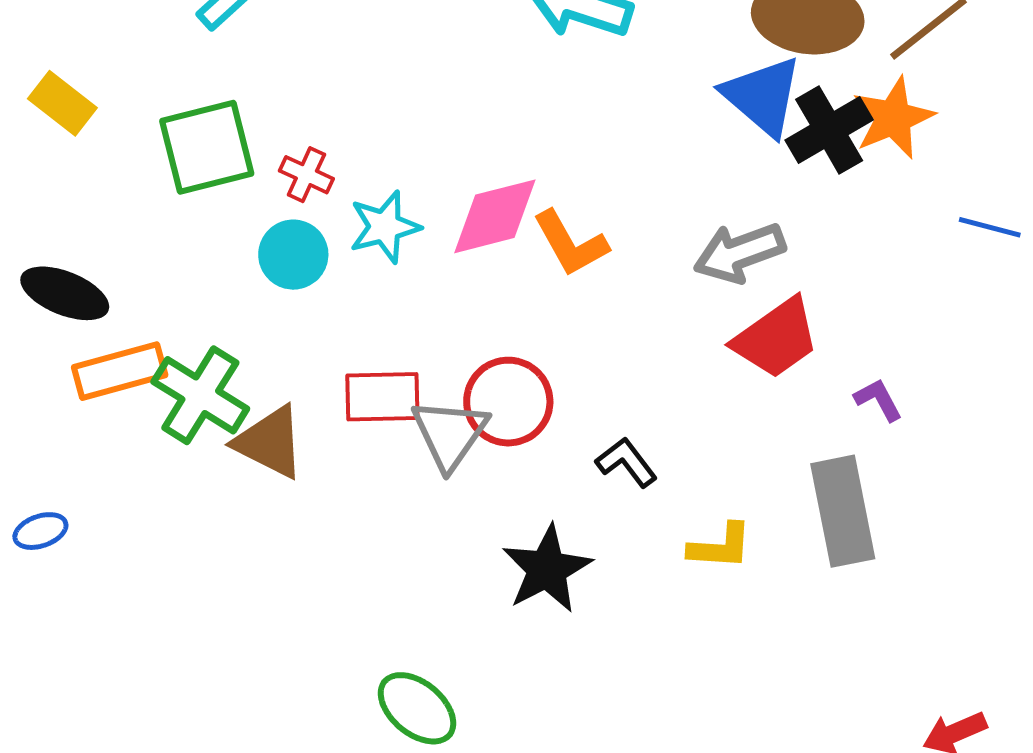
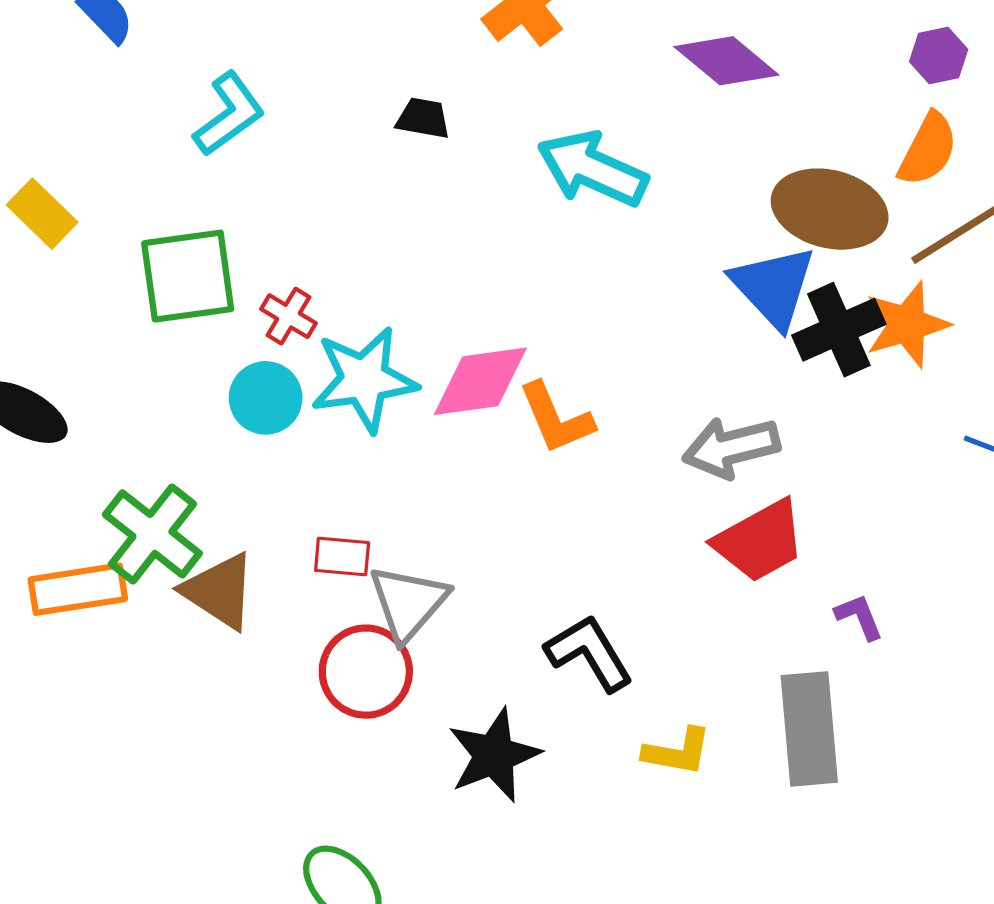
cyan star: (385, 227) -> (364, 379), size x1.4
orange rectangle: (120, 371) -> (78, 589), moved
red rectangle: (382, 397) -> (342, 557), size x0.7
red circle: (508, 402) -> (366, 672), moved
black L-shape: (626, 462) -> (589, 653), size x1.4

